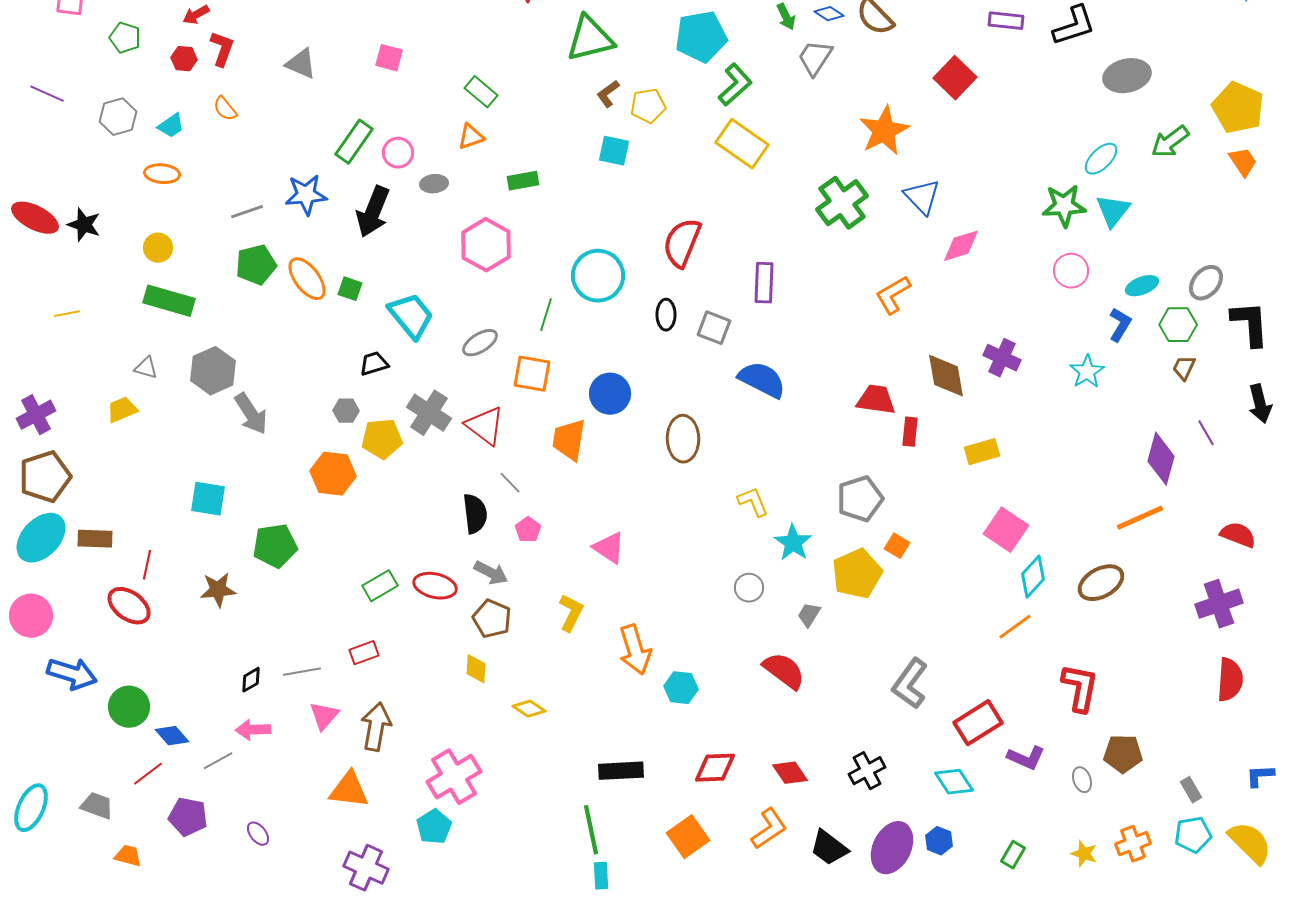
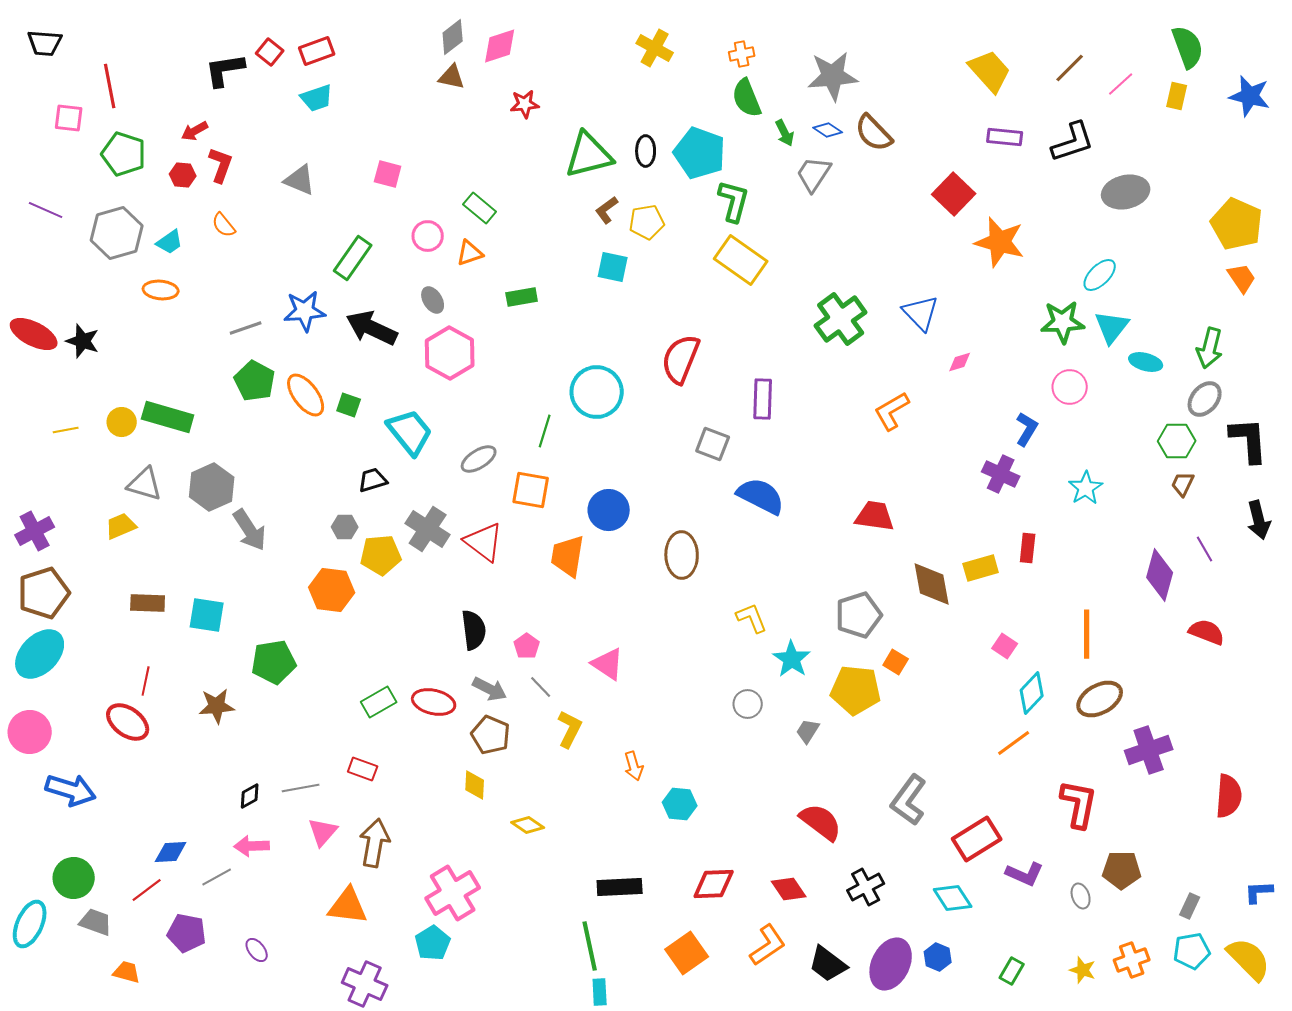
cyan pentagon: (701, 37) -> (700, 153), turned 30
green pentagon: (125, 38) -> (124, 154), size x1.4
green L-shape: (735, 85) -> (734, 201), turned -33
gray hexagon: (118, 117) -> (117, 233), size x1.4
orange star: (884, 131) -> (1000, 242), moved, turned -30
green arrow: (1170, 142) -> (1210, 348), moved, turned -39
pink circle: (398, 153) -> (428, 236), moved
gray ellipse: (434, 184) -> (433, 300), turned 64
black arrow: (373, 212) -> (372, 328), turned 93
pink hexagon: (486, 245) -> (450, 353), moved
pink diamond: (961, 246) -> (960, 362), size x0.6
yellow circle: (158, 248) -> (122, 422), moved
green pentagon: (256, 265) -> (255, 381), turned -30
cyan ellipse: (1142, 286) -> (1146, 362), moved, turned 36
black ellipse: (666, 315) -> (646, 151), moved
blue L-shape: (1120, 325) -> (1027, 429), moved
gray triangle: (146, 368) -> (145, 484), size x1.5
brown diamond: (946, 376) -> (932, 584), moved
red rectangle: (910, 432) -> (1028, 548), moved
gray line: (510, 483) -> (541, 687), moved
orange line: (1140, 518) -> (1087, 634), moved, turned -66
pink square: (1006, 530) -> (1005, 646), size x0.6
red semicircle: (1238, 535) -> (1207, 632), moved
brown rectangle: (95, 539) -> (148, 603), moved
yellow pentagon: (857, 574) -> (856, 690), turned 30
purple cross: (1219, 604) -> (1149, 750), moved
orange arrow: (635, 650) -> (634, 766), size x0.6
red rectangle: (364, 653) -> (363, 769), turned 40
red semicircle: (784, 671) -> (821, 822), moved
green circle: (129, 707) -> (74, 878), moved
blue diamond: (172, 736) -> (171, 852), turned -52
gray rectangle: (1191, 790) -> (1190, 906), turned 55

